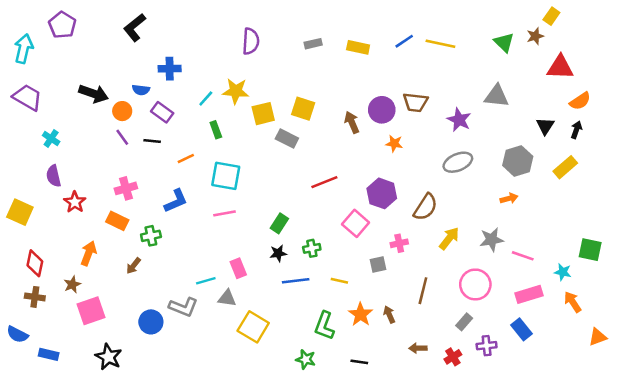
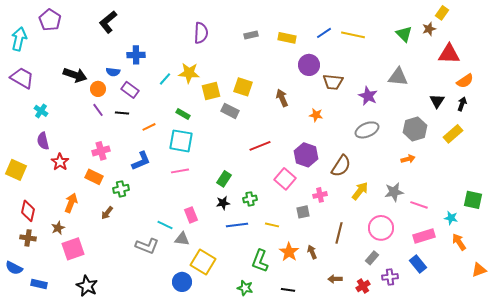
purple circle: (382, 110) -> (309, 65), moved
green rectangle: (216, 130) -> (183, 114), moved, turned -40
cyan line: (206, 281) -> (165, 225), turned 42
blue circle: (151, 322) -> (182, 282), moved

